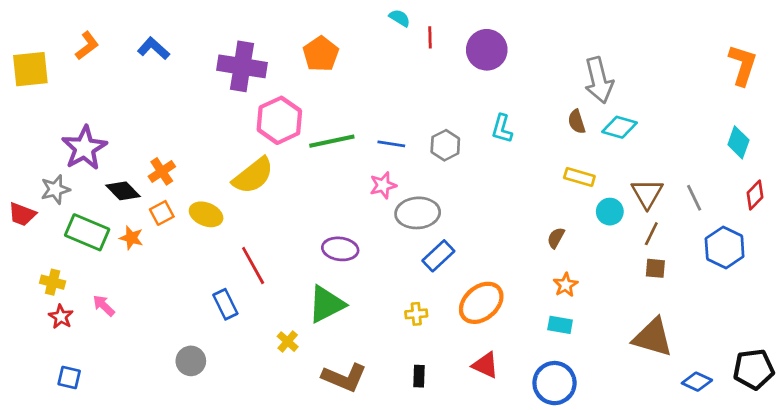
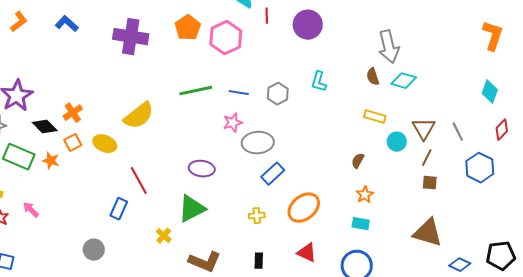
pink hexagon: (279, 120) -> (226, 38), moved
blue rectangle: (225, 304) -> (119, 209), turned 50

